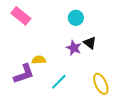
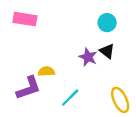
pink rectangle: (21, 16) -> (25, 19), turned -30
cyan circle: (76, 18) -> (107, 23), moved

